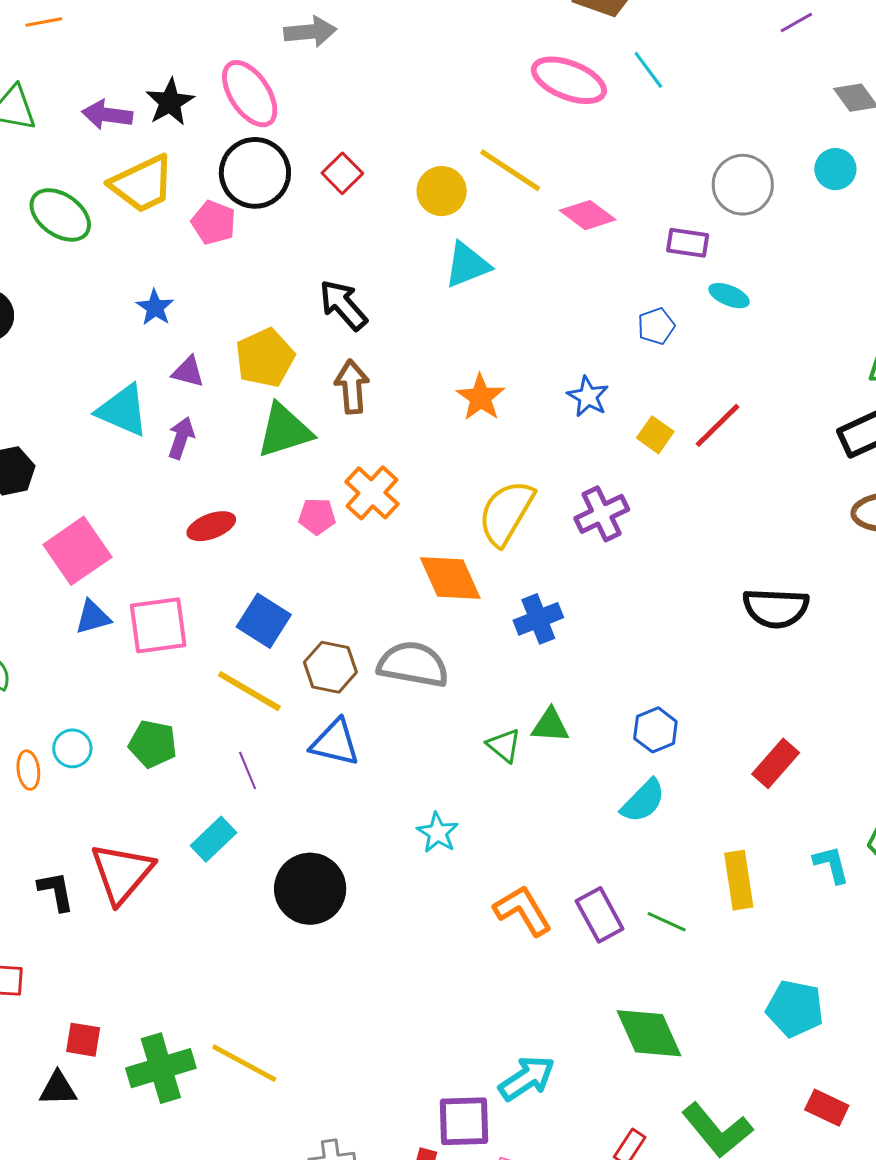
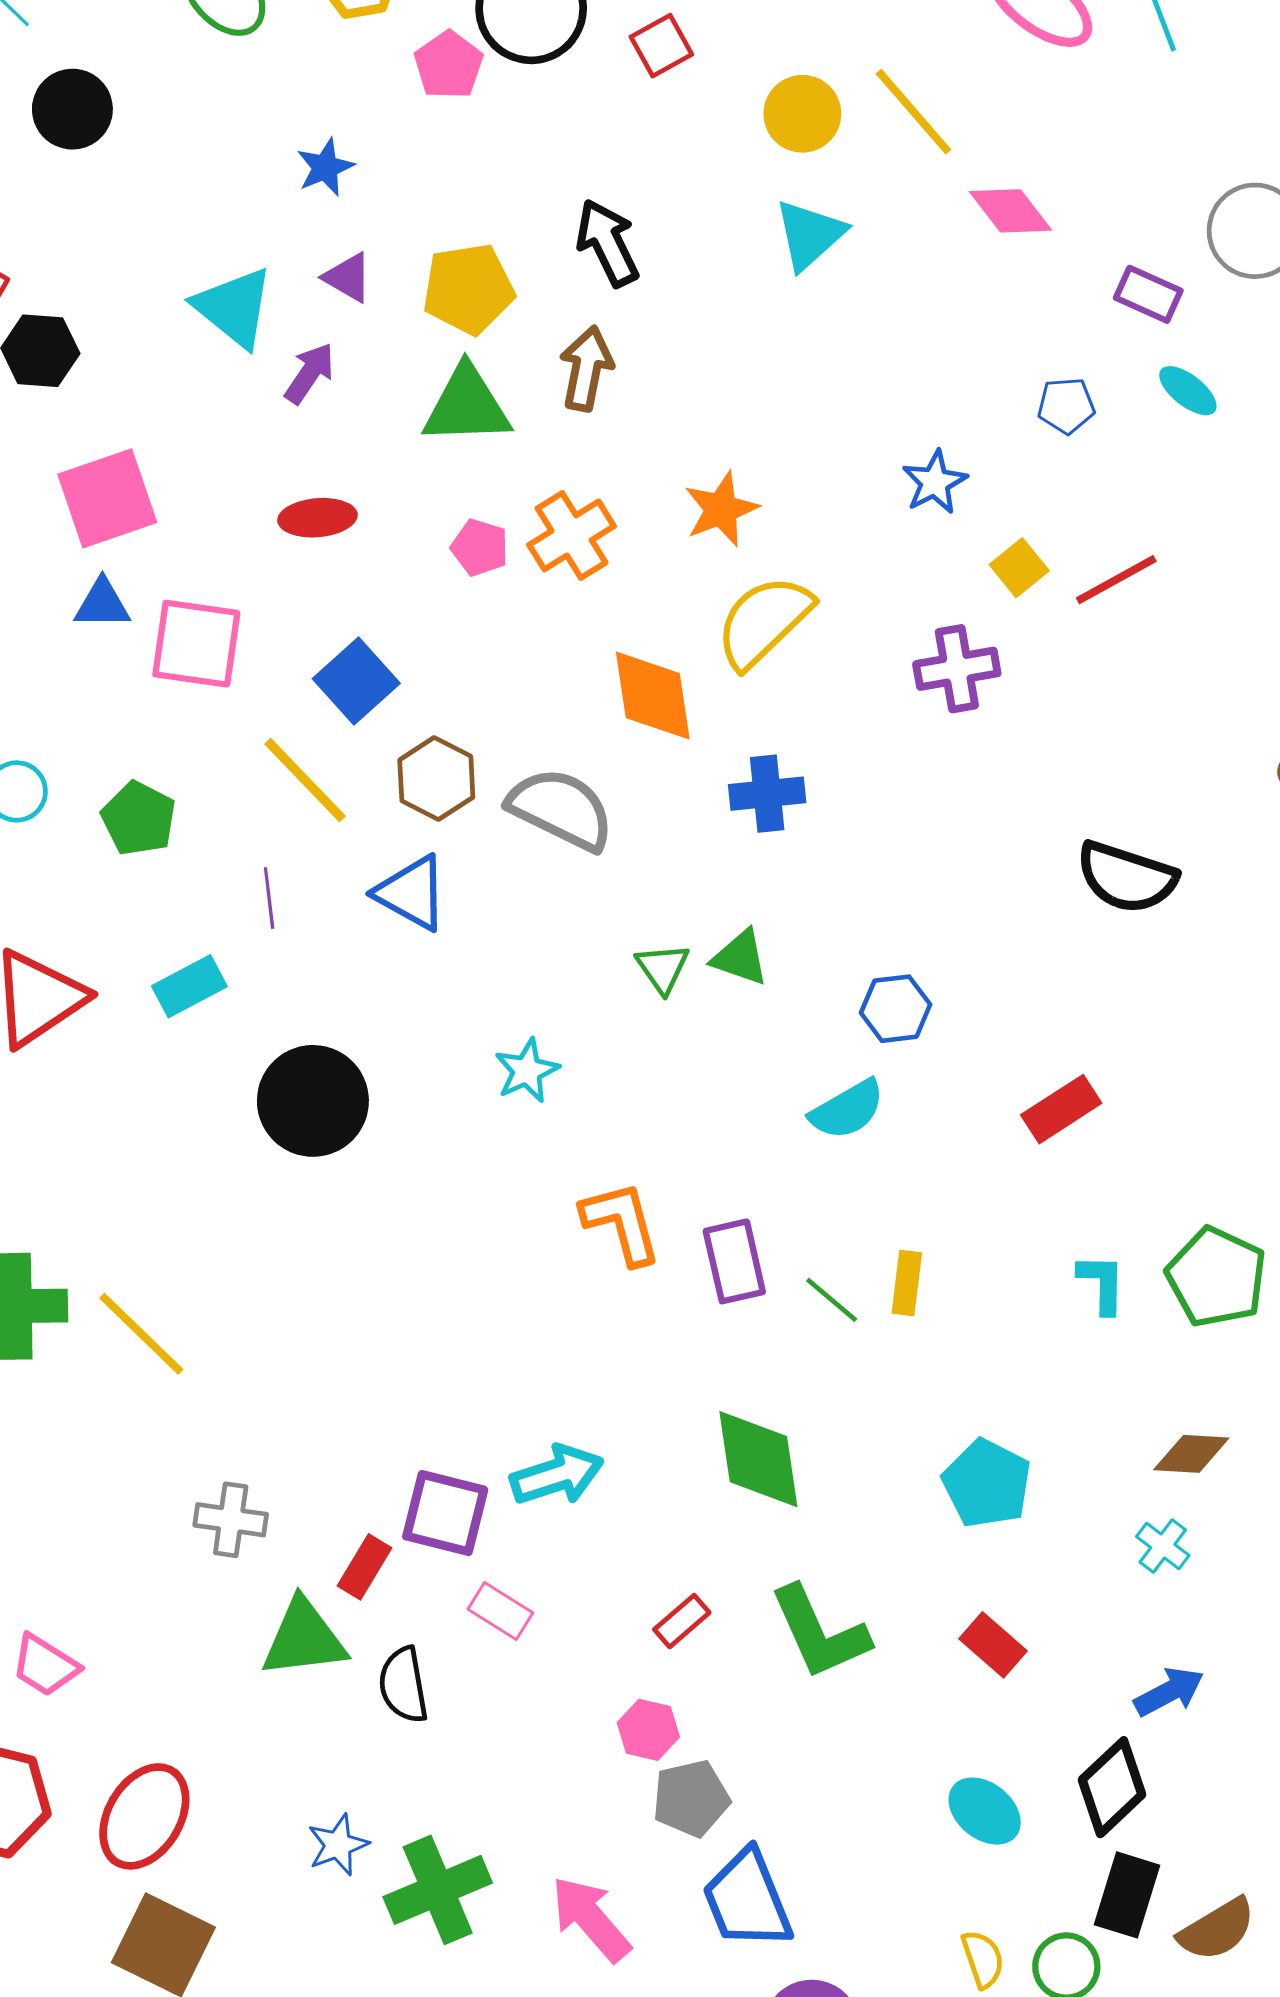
cyan triangle: (467, 265) -> (810, 235), turned -36
orange star: (481, 397) -> (721, 509), moved
purple cross: (602, 514) -> (957, 669), moved
yellow rectangle: (739, 880) -> (907, 1283), moved, size x0.7

